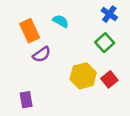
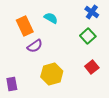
yellow hexagon: (83, 76) -> (52, 74), moved
purple rectangle: (26, 100) -> (12, 84), moved

